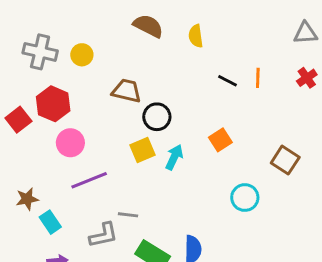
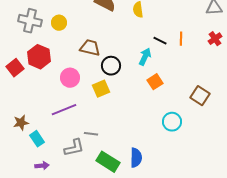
pink circle: (70, 143) -> (70, 78), moved
cyan arrow: (174, 157) -> (145, 57), moved

